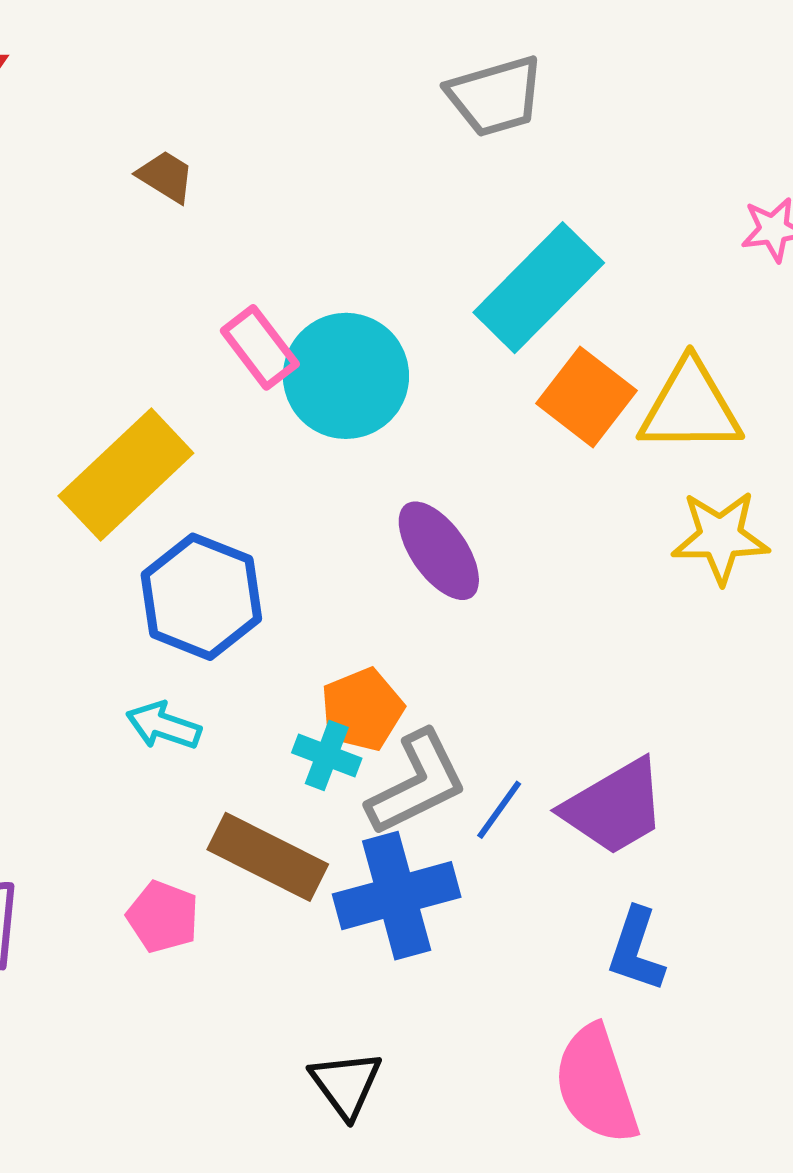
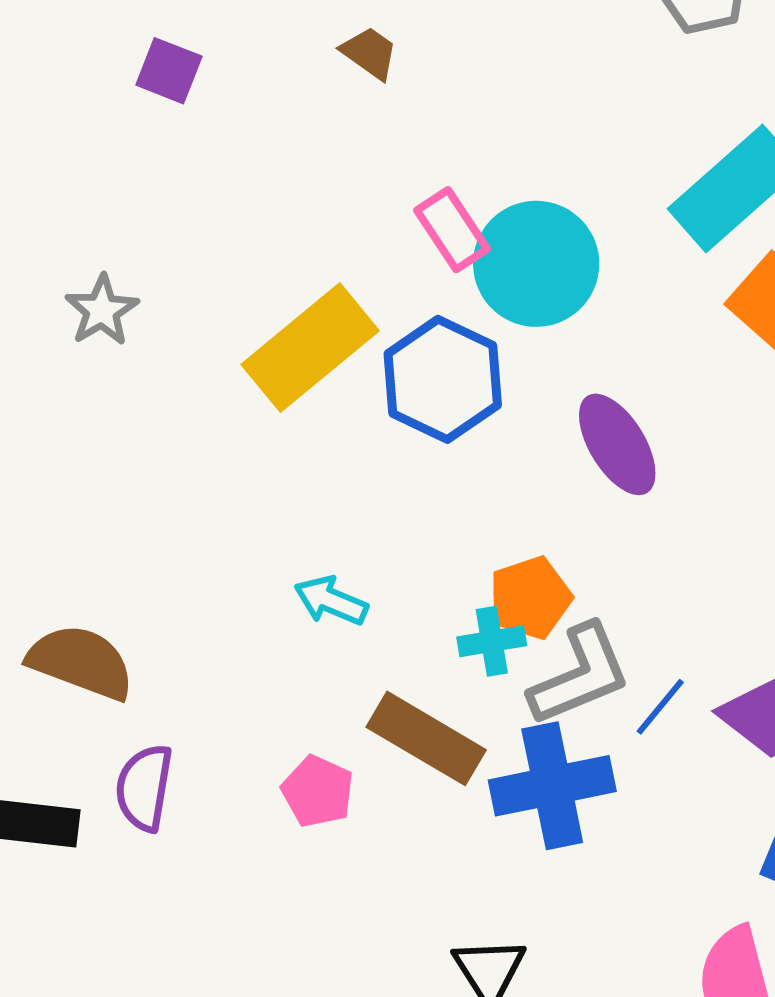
blue hexagon: (201, 597) -> (443, 379), moved
cyan cross: (327, 756) -> (492, 641), turned -34

